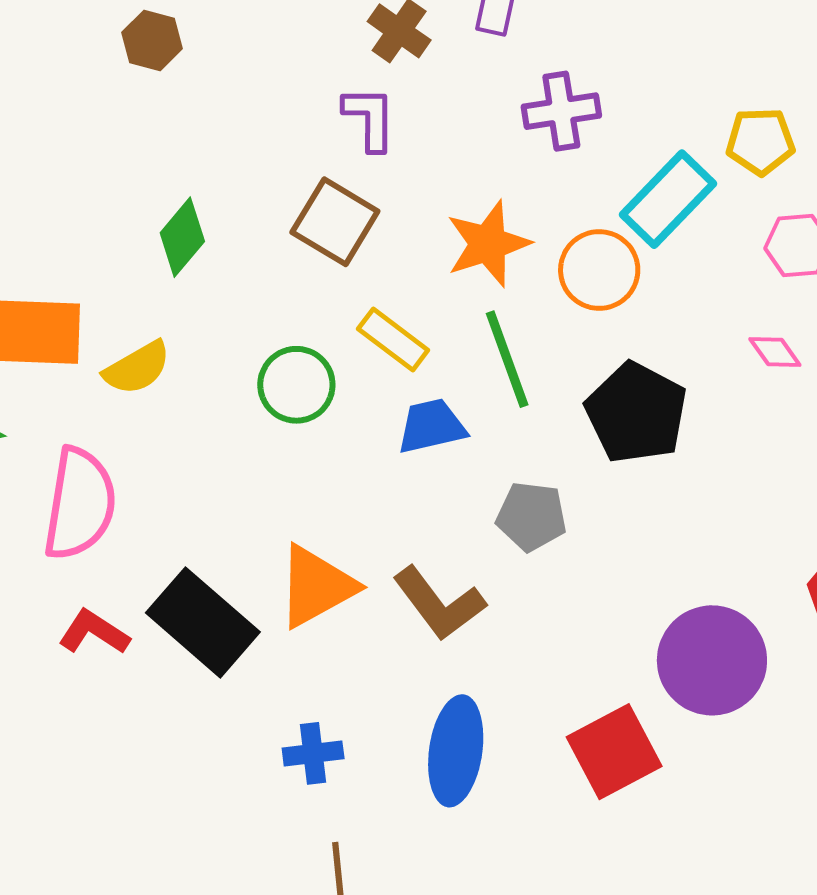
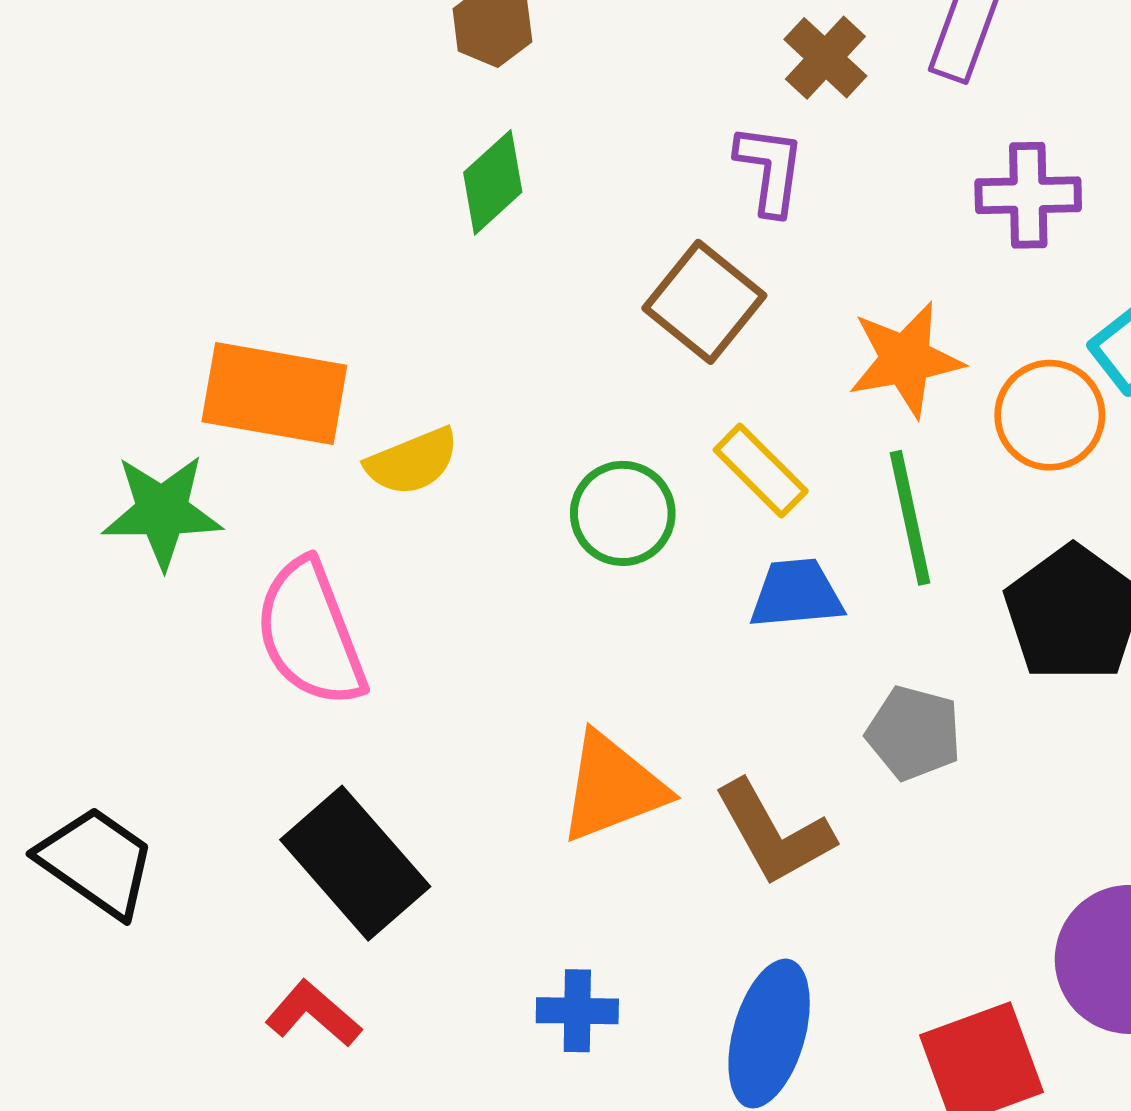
green diamond: (182, 237) -> (493, 182), moved
pink semicircle: (80, 504) -> (310, 633), turned 142
black rectangle: (203, 622) -> (355, 863), moved
red L-shape: (94, 632) -> (313, 1014), moved

